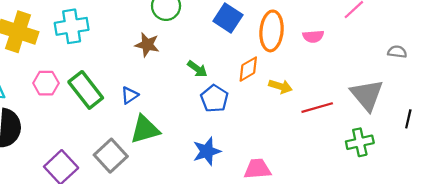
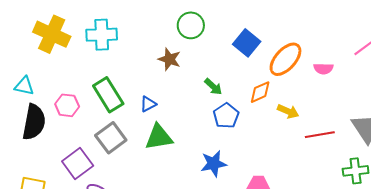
orange ellipse: (272, 31) -> (285, 59), turned 30
pink hexagon: (46, 83) -> (67, 105), moved
gray square: (111, 156) -> (111, 138), moved

